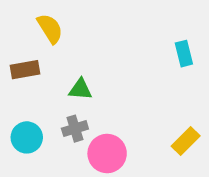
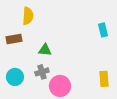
yellow semicircle: (50, 29) -> (28, 16), turned 36
yellow rectangle: (186, 141) -> (104, 79), turned -49

